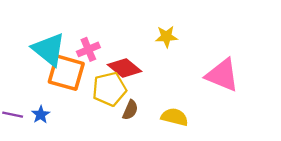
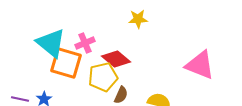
yellow star: (166, 37) -> (138, 19), moved

